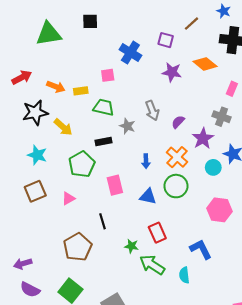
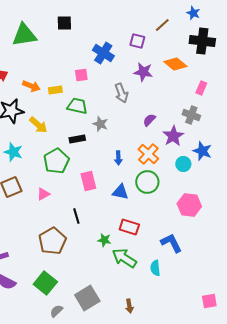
gray arrow: (152, 110) -> (121, 93), moved
red rectangle: (157, 233) -> (129, 227), turned -48

